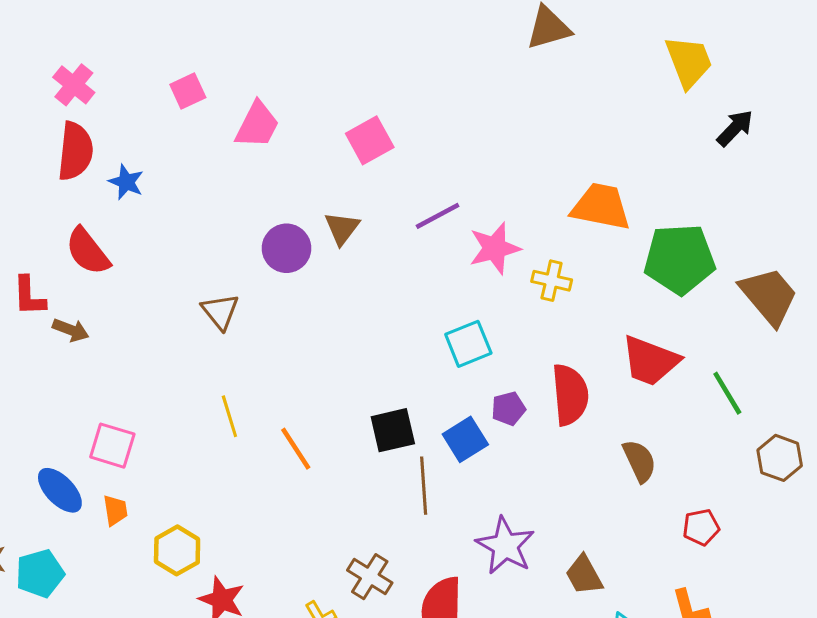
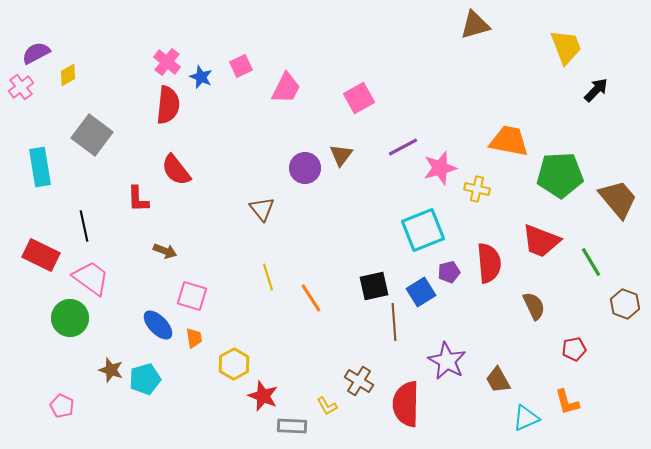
blue star: (126, 182) -> (201, 77), moved
brown arrow: (71, 330) -> (165, 251), moved
cyan square: (468, 344) -> (423, 230), size x1.4

